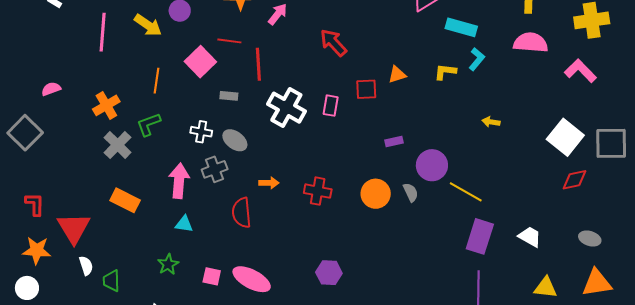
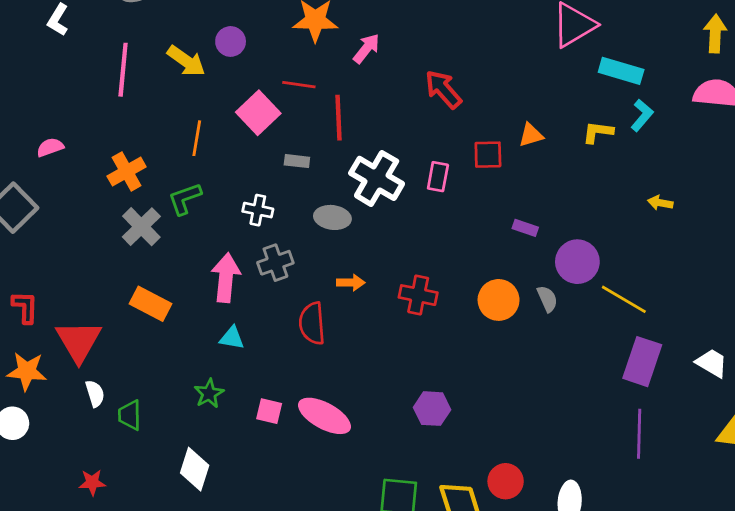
gray ellipse: (235, 140) -> (332, 217), moved, turned -30
purple rectangle: (394, 141) -> (525, 228), turned 30

